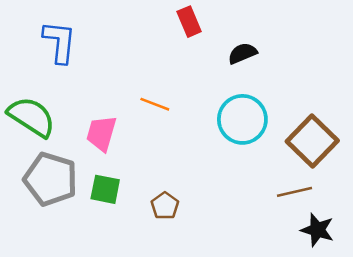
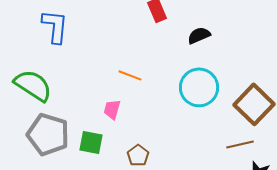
pink trapezoid: (101, 133) -> (112, 109), moved, size x0.7

